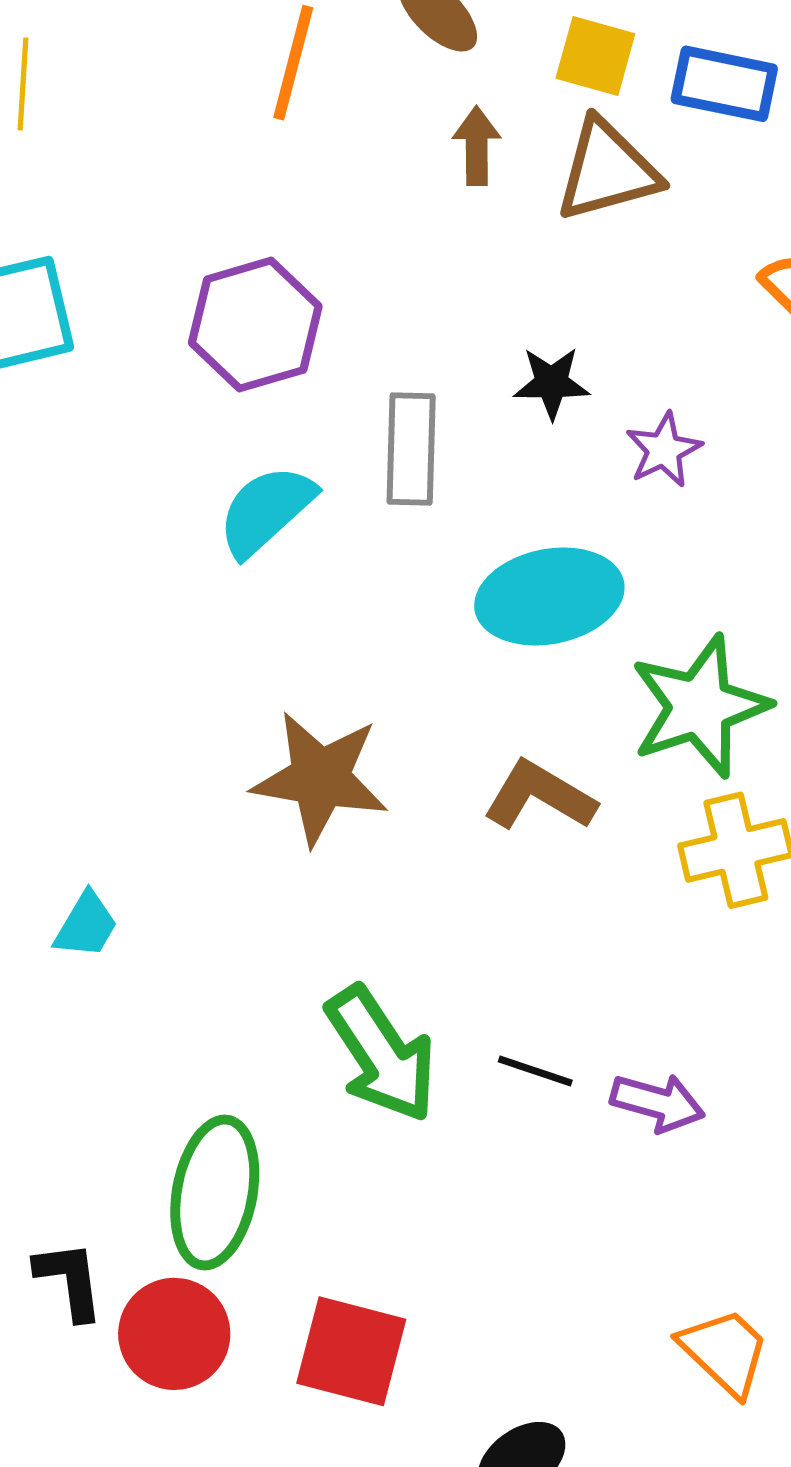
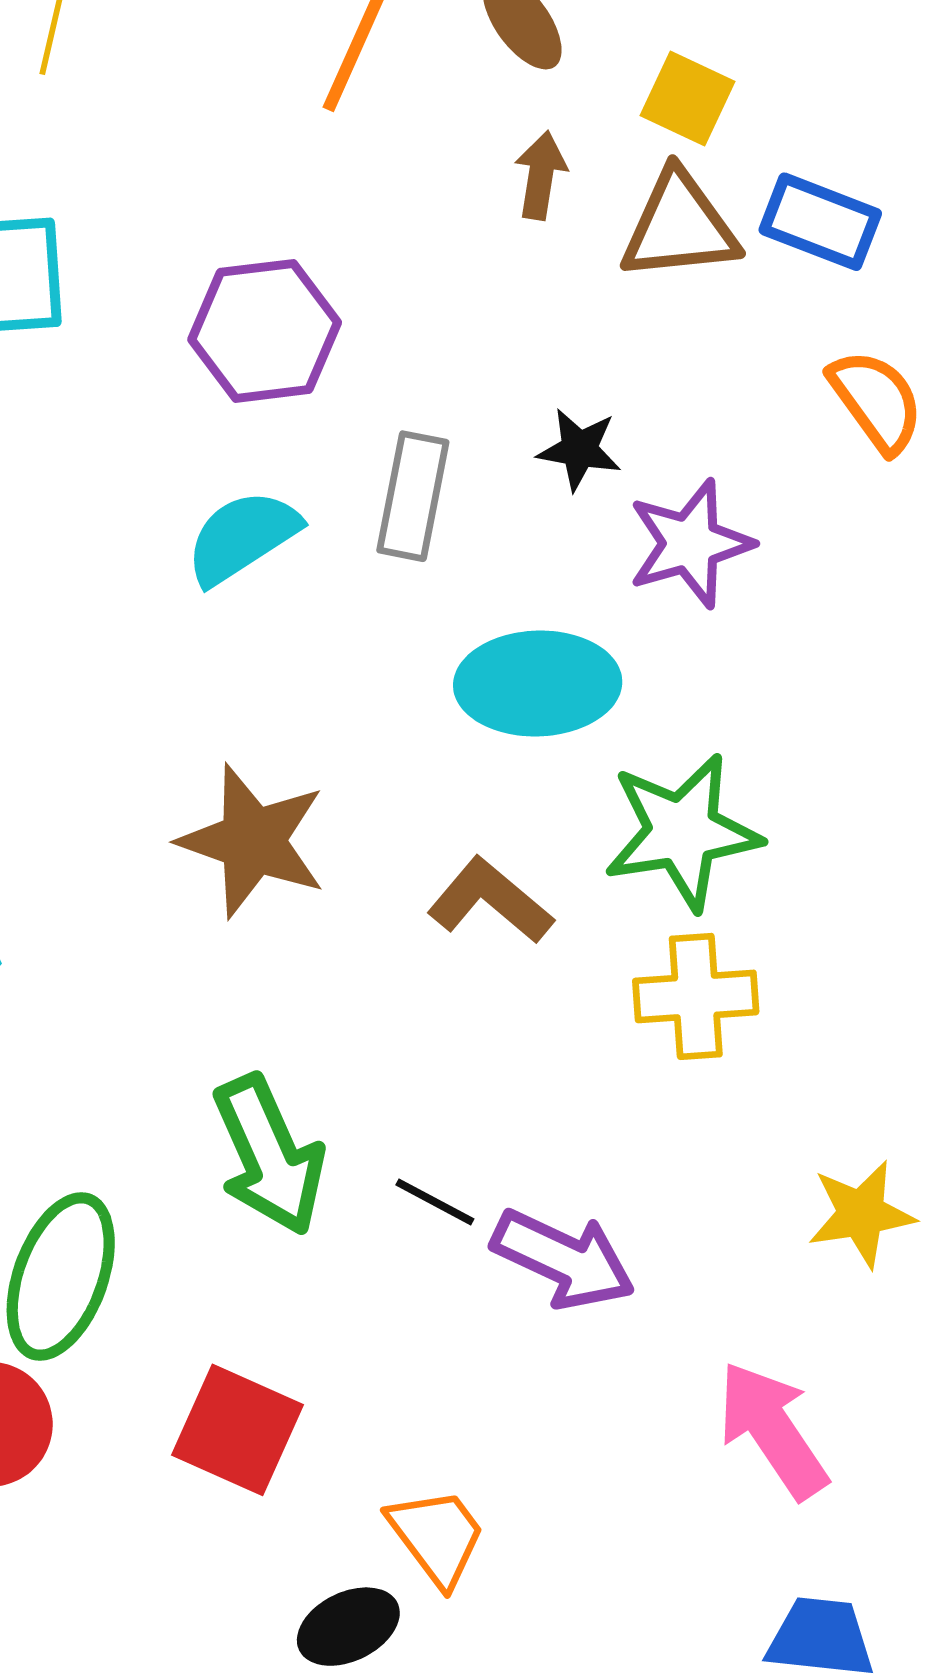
blue rectangle: (724, 84) -> (820, 222), moved
purple star: (664, 450) -> (690, 544), size x1.5
purple arrow: (657, 1103) -> (563, 1259), size x1.4
red square: (351, 1351) -> (237, 1430), moved
orange trapezoid: (725, 1352) -> (437, 1537), moved

